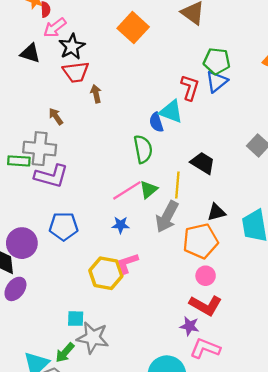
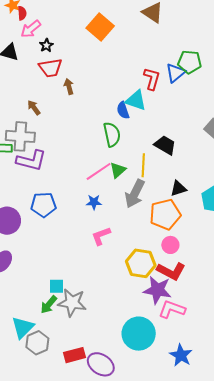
black star: (72, 47) -> (46, 45), size x0.6
green pentagon: (217, 61) -> (189, 62), moved
yellow hexagon: (106, 273) -> (141, 263), moved
purple star: (190, 326) -> (157, 290), size x1.6
green arrow: (65, 353) -> (49, 305), moved

